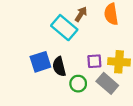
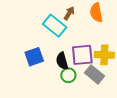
purple square: (94, 61) -> (82, 55), size x1.6
black semicircle: (59, 67) -> (62, 61), moved

